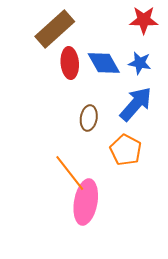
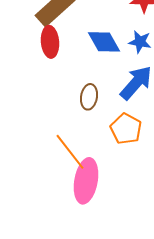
red ellipse: (70, 63) -> (50, 42), moved

